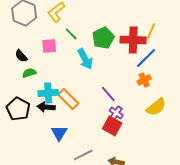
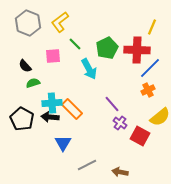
yellow line: (151, 31) -> (152, 27), moved
red square: (112, 126) -> (140, 136), moved

